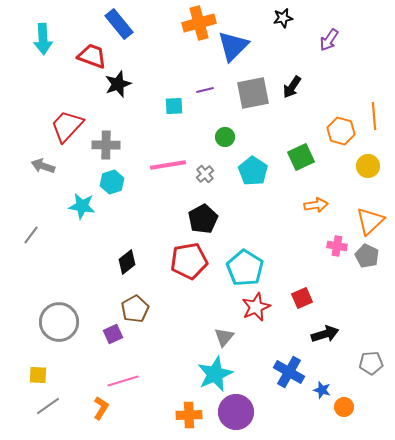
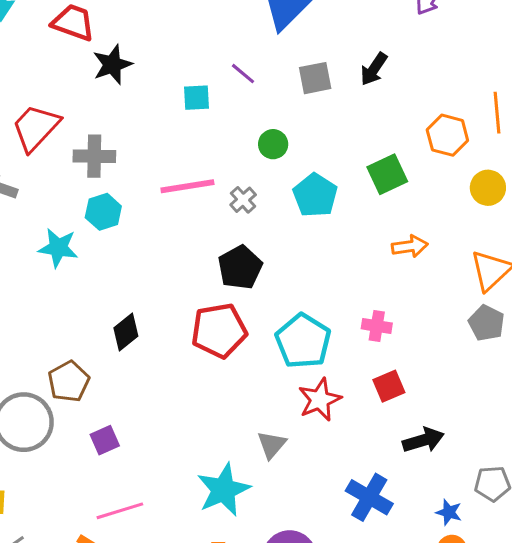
purple line: (205, 90) -> (243, 74), turned 54
gray square: (253, 93) -> (315, 78), size x0.7
pink cross: (337, 246) -> (377, 326), moved
brown pentagon: (135, 309) -> (69, 382), moved
cyan star: (215, 374) -> (224, 490), moved
blue star: (322, 390) -> (449, 512), moved

